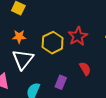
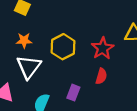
red star: (78, 36) -> (103, 48), moved
red semicircle: (85, 69) -> (101, 76), turned 48

